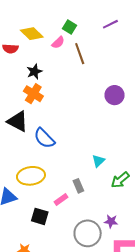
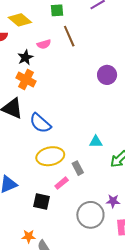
green square: (69, 27) -> (57, 10), turned -32
pink semicircle: (58, 43) -> (44, 44), moved, turned 32
cyan triangle: (98, 161) -> (96, 142), turned 48
yellow ellipse: (31, 176) -> (50, 156), moved

